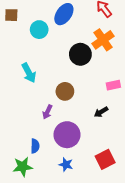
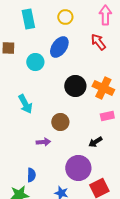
orange cross: (103, 40) -> (103, 88), moved, turned -30
purple arrow: (47, 112) -> (43, 142), turned -120
purple circle: (67, 135) -> (78, 168), moved

